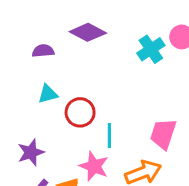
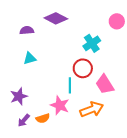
cyan cross: (151, 49) -> (92, 43), moved
red circle: (80, 112) -> (83, 68), moved
pink trapezoid: (163, 134) -> (105, 84), turned -50

